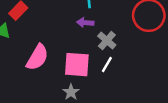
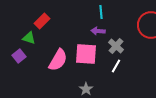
pink square: (77, 65) -> (86, 54), moved

